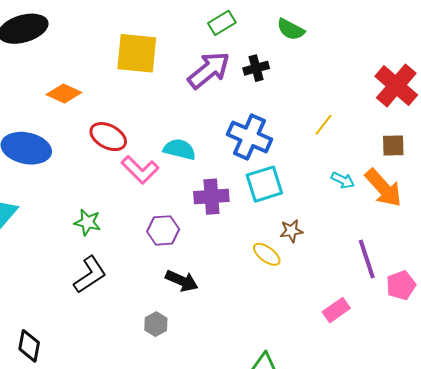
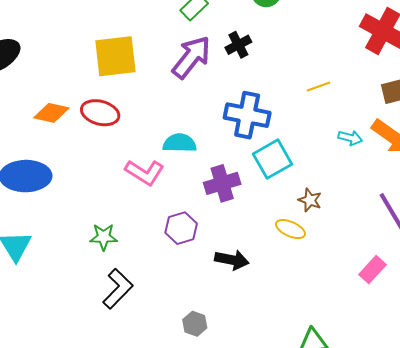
yellow line: (323, 125) -> (319, 87), turned 45
red ellipse: (108, 137) -> (100, 113), moved
brown star: (291, 231) -> (310, 200), turned -30
black arrow: (182, 281) -> (232, 260), moved

